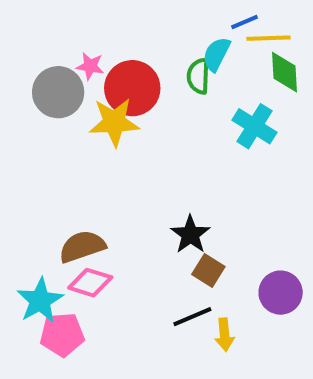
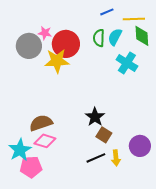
blue line: (244, 22) -> (107, 12), moved
cyan semicircle: (216, 54) -> (115, 37), moved
yellow arrow: (224, 335) -> (116, 158), moved

